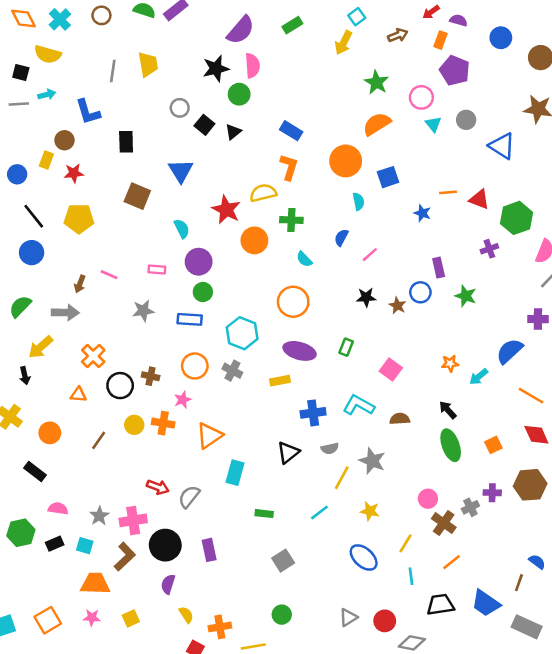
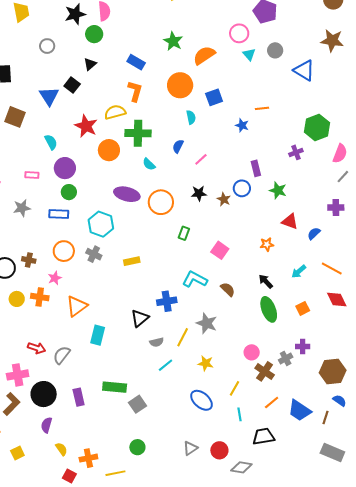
green star: (376, 82) -> (173, 41), moved
black square: (204, 125) -> (72, 85), moved
red triangle: (479, 199) -> (290, 221), moved
green cross: (291, 220) -> (138, 133), size x1.4
orange circle: (293, 302) -> (161, 202), moved
purple ellipse: (300, 351) -> (127, 194), moved
blue semicircle: (510, 351) -> (314, 233), size x0.6
cyan arrow: (479, 377) -> (299, 271), moved
blue cross: (313, 413) -> (167, 301), moved
brown semicircle: (400, 419) -> (228, 289), turned 49
gray semicircle: (330, 449) -> (157, 342), moved
brown hexagon: (530, 485) -> (333, 372), moved
green rectangle: (264, 514) -> (115, 387), moved, size x1.6
blue trapezoid: (486, 603) -> (300, 410), moved

